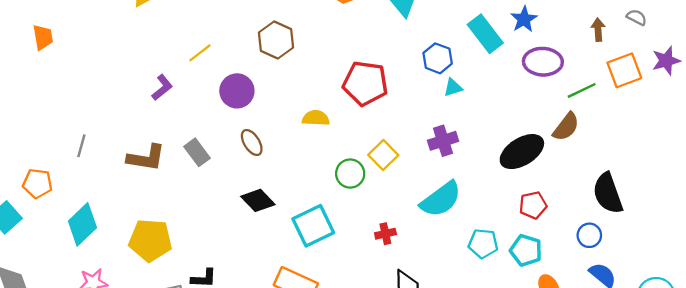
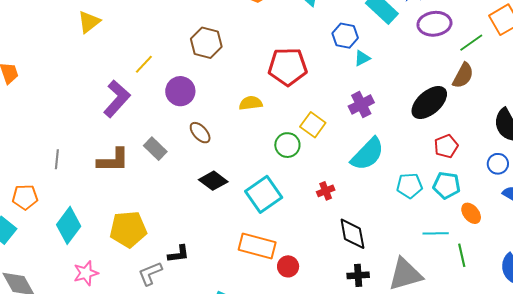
purple L-shape: (162, 88) -> (117, 99), size x1.6

